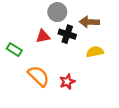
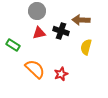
gray circle: (57, 12) -> (37, 11), moved
yellow semicircle: (95, 52) -> (86, 47), turned -63

